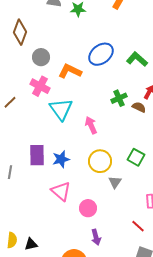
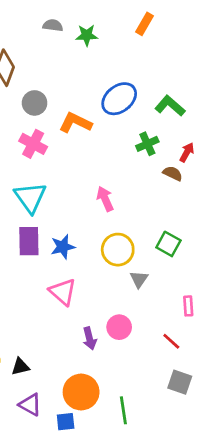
green cross: (119, 98) -> (147, 144), moved
cyan triangle: (61, 109) -> (30, 197), moved
pink circle: (88, 208) -> (119, 327), moved
purple arrow: (96, 237) -> (90, 338), moved

